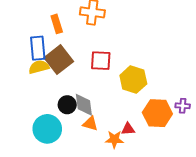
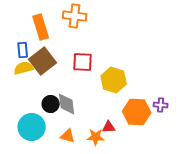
orange rectangle: (57, 24) -> (41, 27), size x1.4
blue rectangle: (38, 48) -> (23, 50), size x0.7
orange triangle: (90, 124) -> (68, 136), moved

